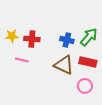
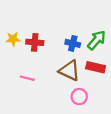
pink line: (22, 60) -> (27, 78), moved
pink circle: (85, 86) -> (79, 97), moved

